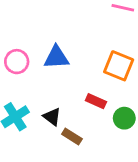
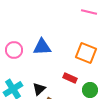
black triangle: (52, 117) -> (39, 89), turned 40

